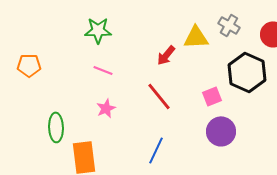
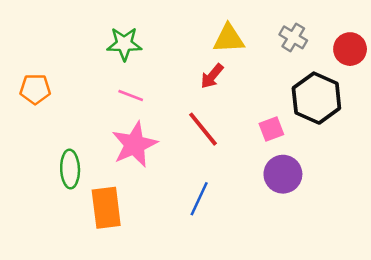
yellow triangle: (196, 37) -> (229, 39), moved
pink star: (106, 108) -> (135, 145), size x1.8

